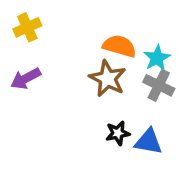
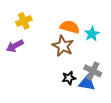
yellow cross: (27, 27) -> (24, 21), moved
gray cross: (159, 85) -> (93, 71), moved

